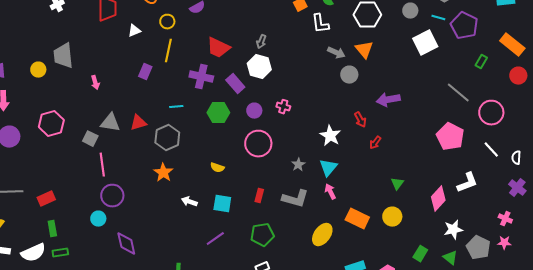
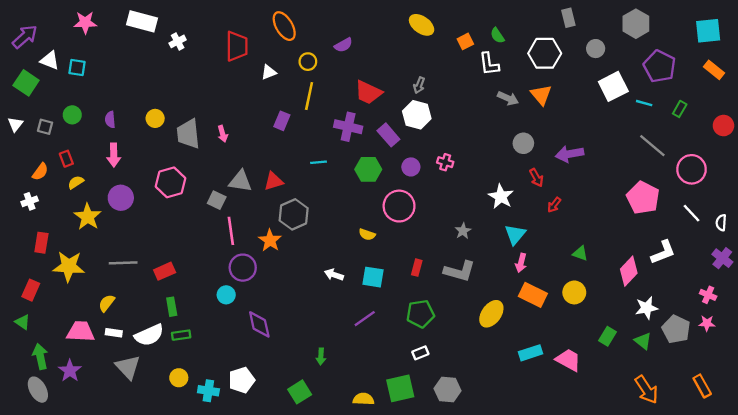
cyan line: (438, 18) -> (644, 103), moved
orange rectangle: (512, 45) -> (714, 70), moved, size x0.7
gray trapezoid: (63, 56) -> (188, 134), moved
gray circle: (349, 75) -> (523, 143), moved
gray hexagon: (167, 138) -> (294, 214), moved
pink circle: (258, 144) -> (399, 206), moved
cyan triangle: (328, 168) -> (515, 234), moved
orange star: (163, 173) -> (270, 240), moved
green triangle: (397, 184) -> (580, 253), turned -48
pink arrow: (330, 192) -> (521, 263), moved, turned -140

